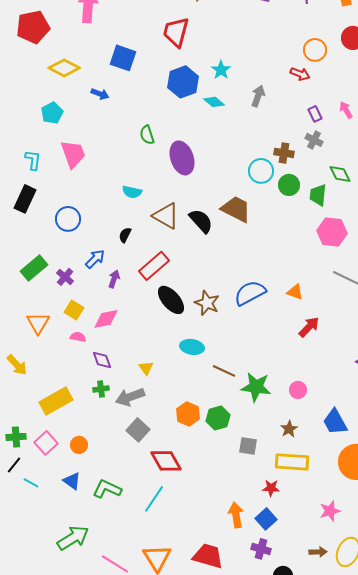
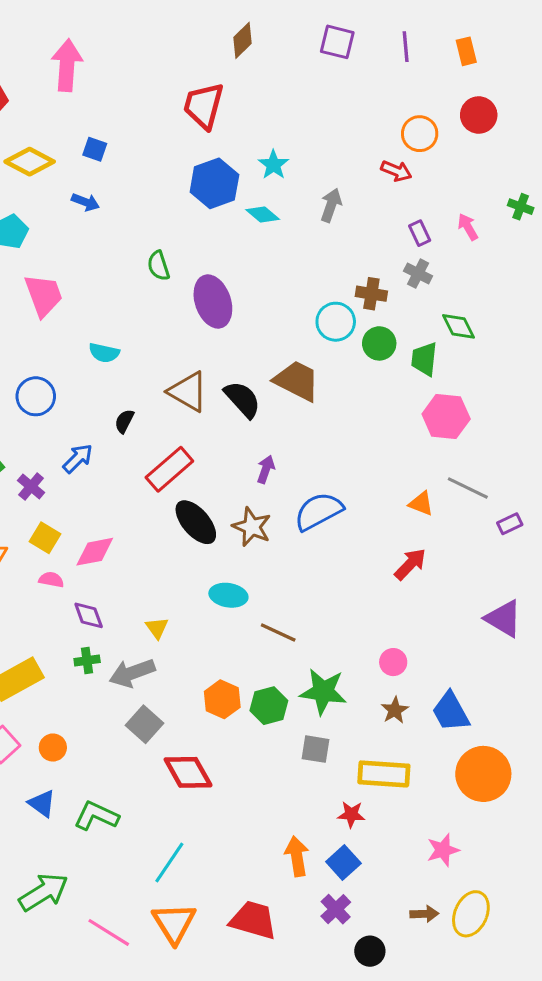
blue square: (123, 58) -> (95, 149), moved, size x0.6
cyan semicircle: (132, 192) -> (104, 353), moved
purple arrow: (114, 279) -> (266, 469), moved
orange triangle: (295, 292) -> (421, 504), moved
green star: (256, 387) -> (323, 692), moved
brown star: (289, 429) -> (395, 710), moved
cyan line: (154, 499) -> (169, 863), moved
purple cross: (261, 549) -> (336, 909), turned 30

